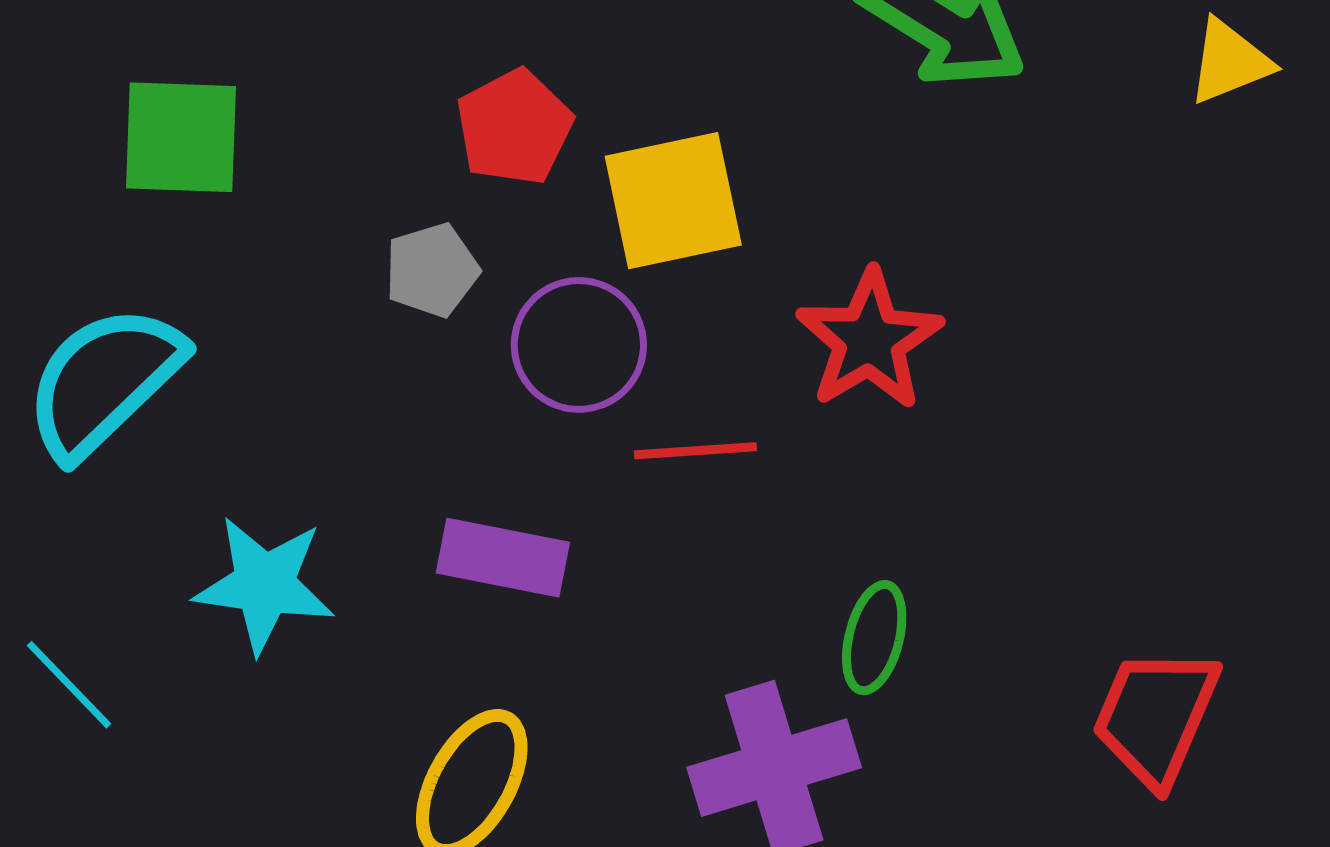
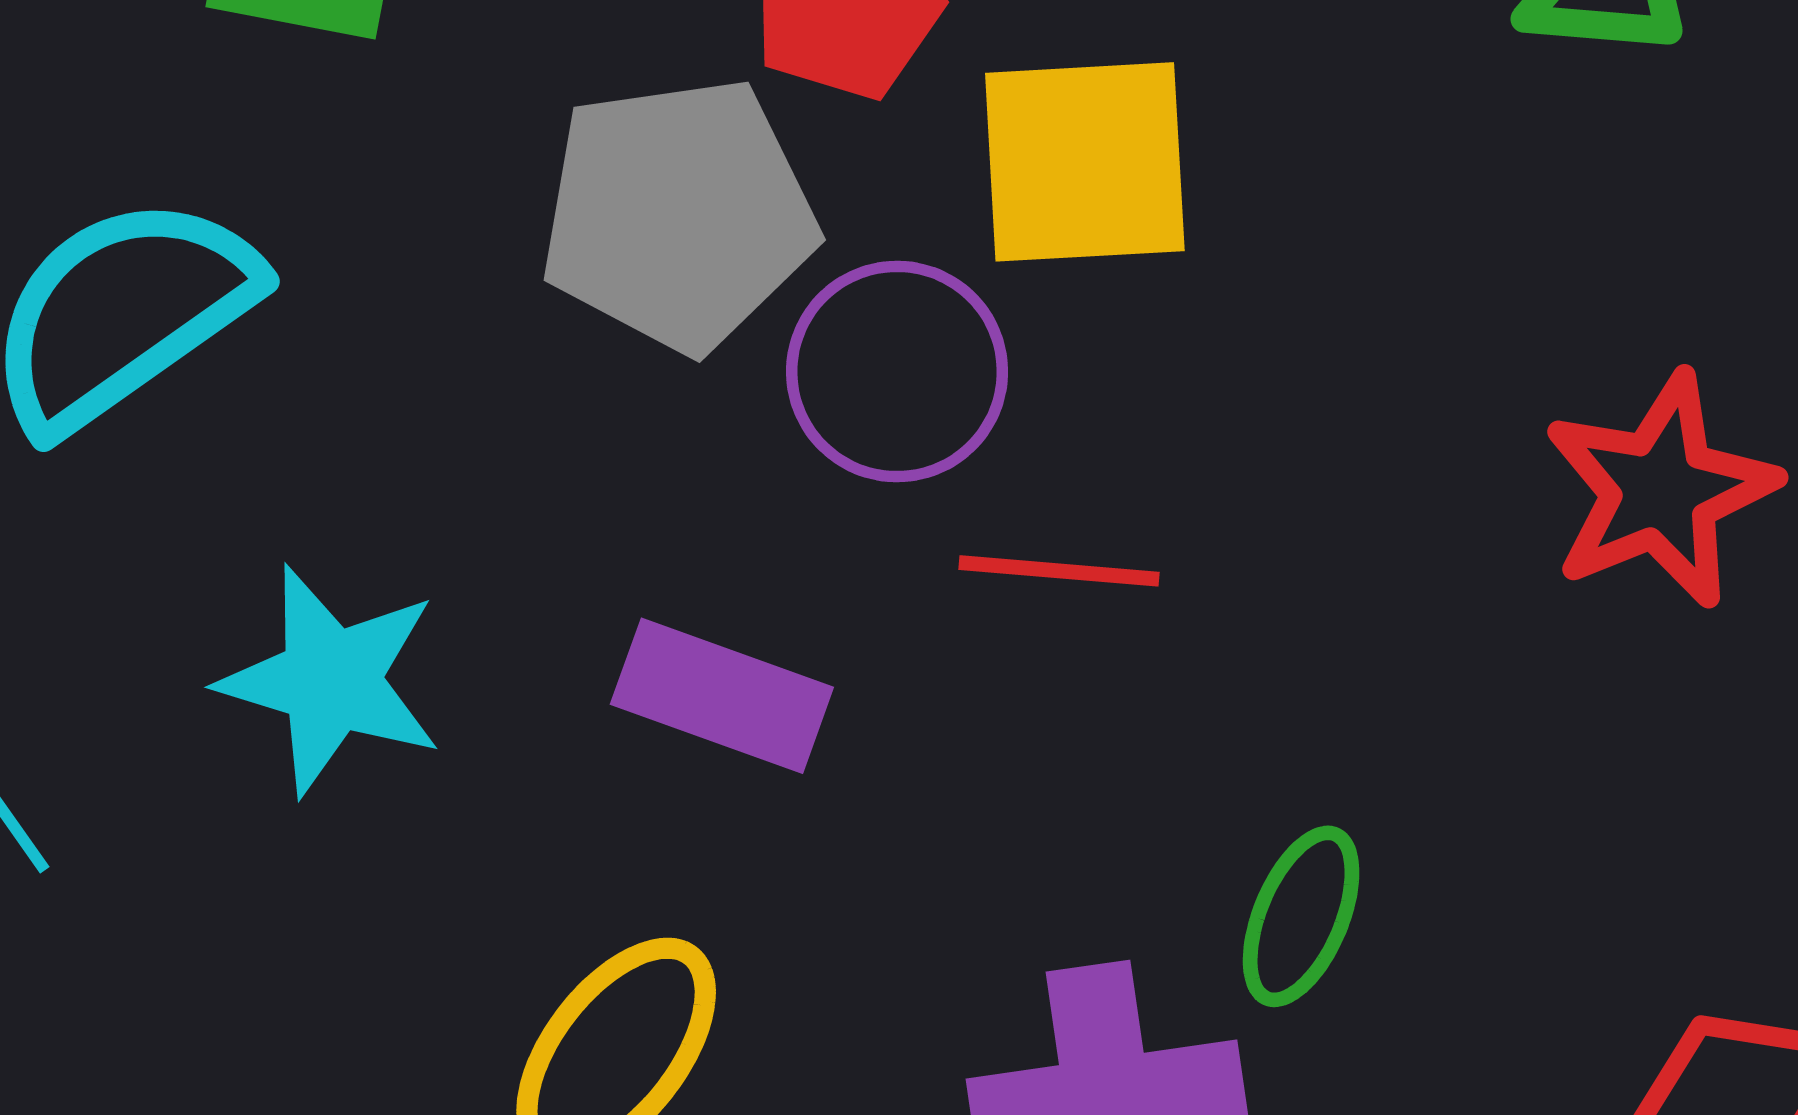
gray pentagon: (432, 270) -> (678, 214), size x1.8
red star: (869, 340) -> (1661, 490), moved

